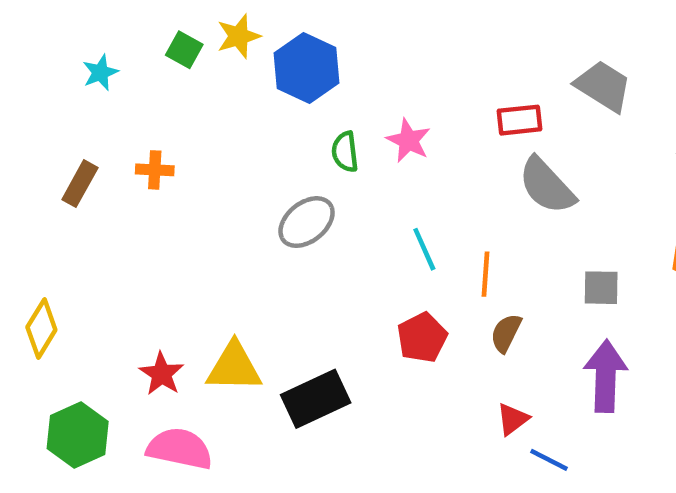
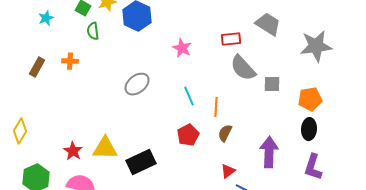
green semicircle: (345, 152) -> (93, 31), moved
gray square: (601, 288) -> (272, 84), moved

